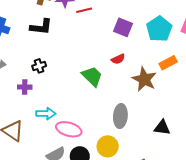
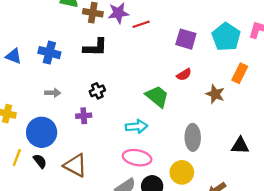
orange rectangle: (168, 63) -> (240, 73), turned -30
brown star: (144, 79) -> (215, 94), size x0.7
cyan arrow: (46, 114) -> (137, 126), moved

